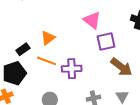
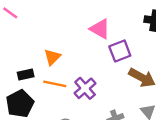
black rectangle: (23, 49) -> (26, 75), turned 32
purple cross: (72, 69) -> (85, 88), turned -30

